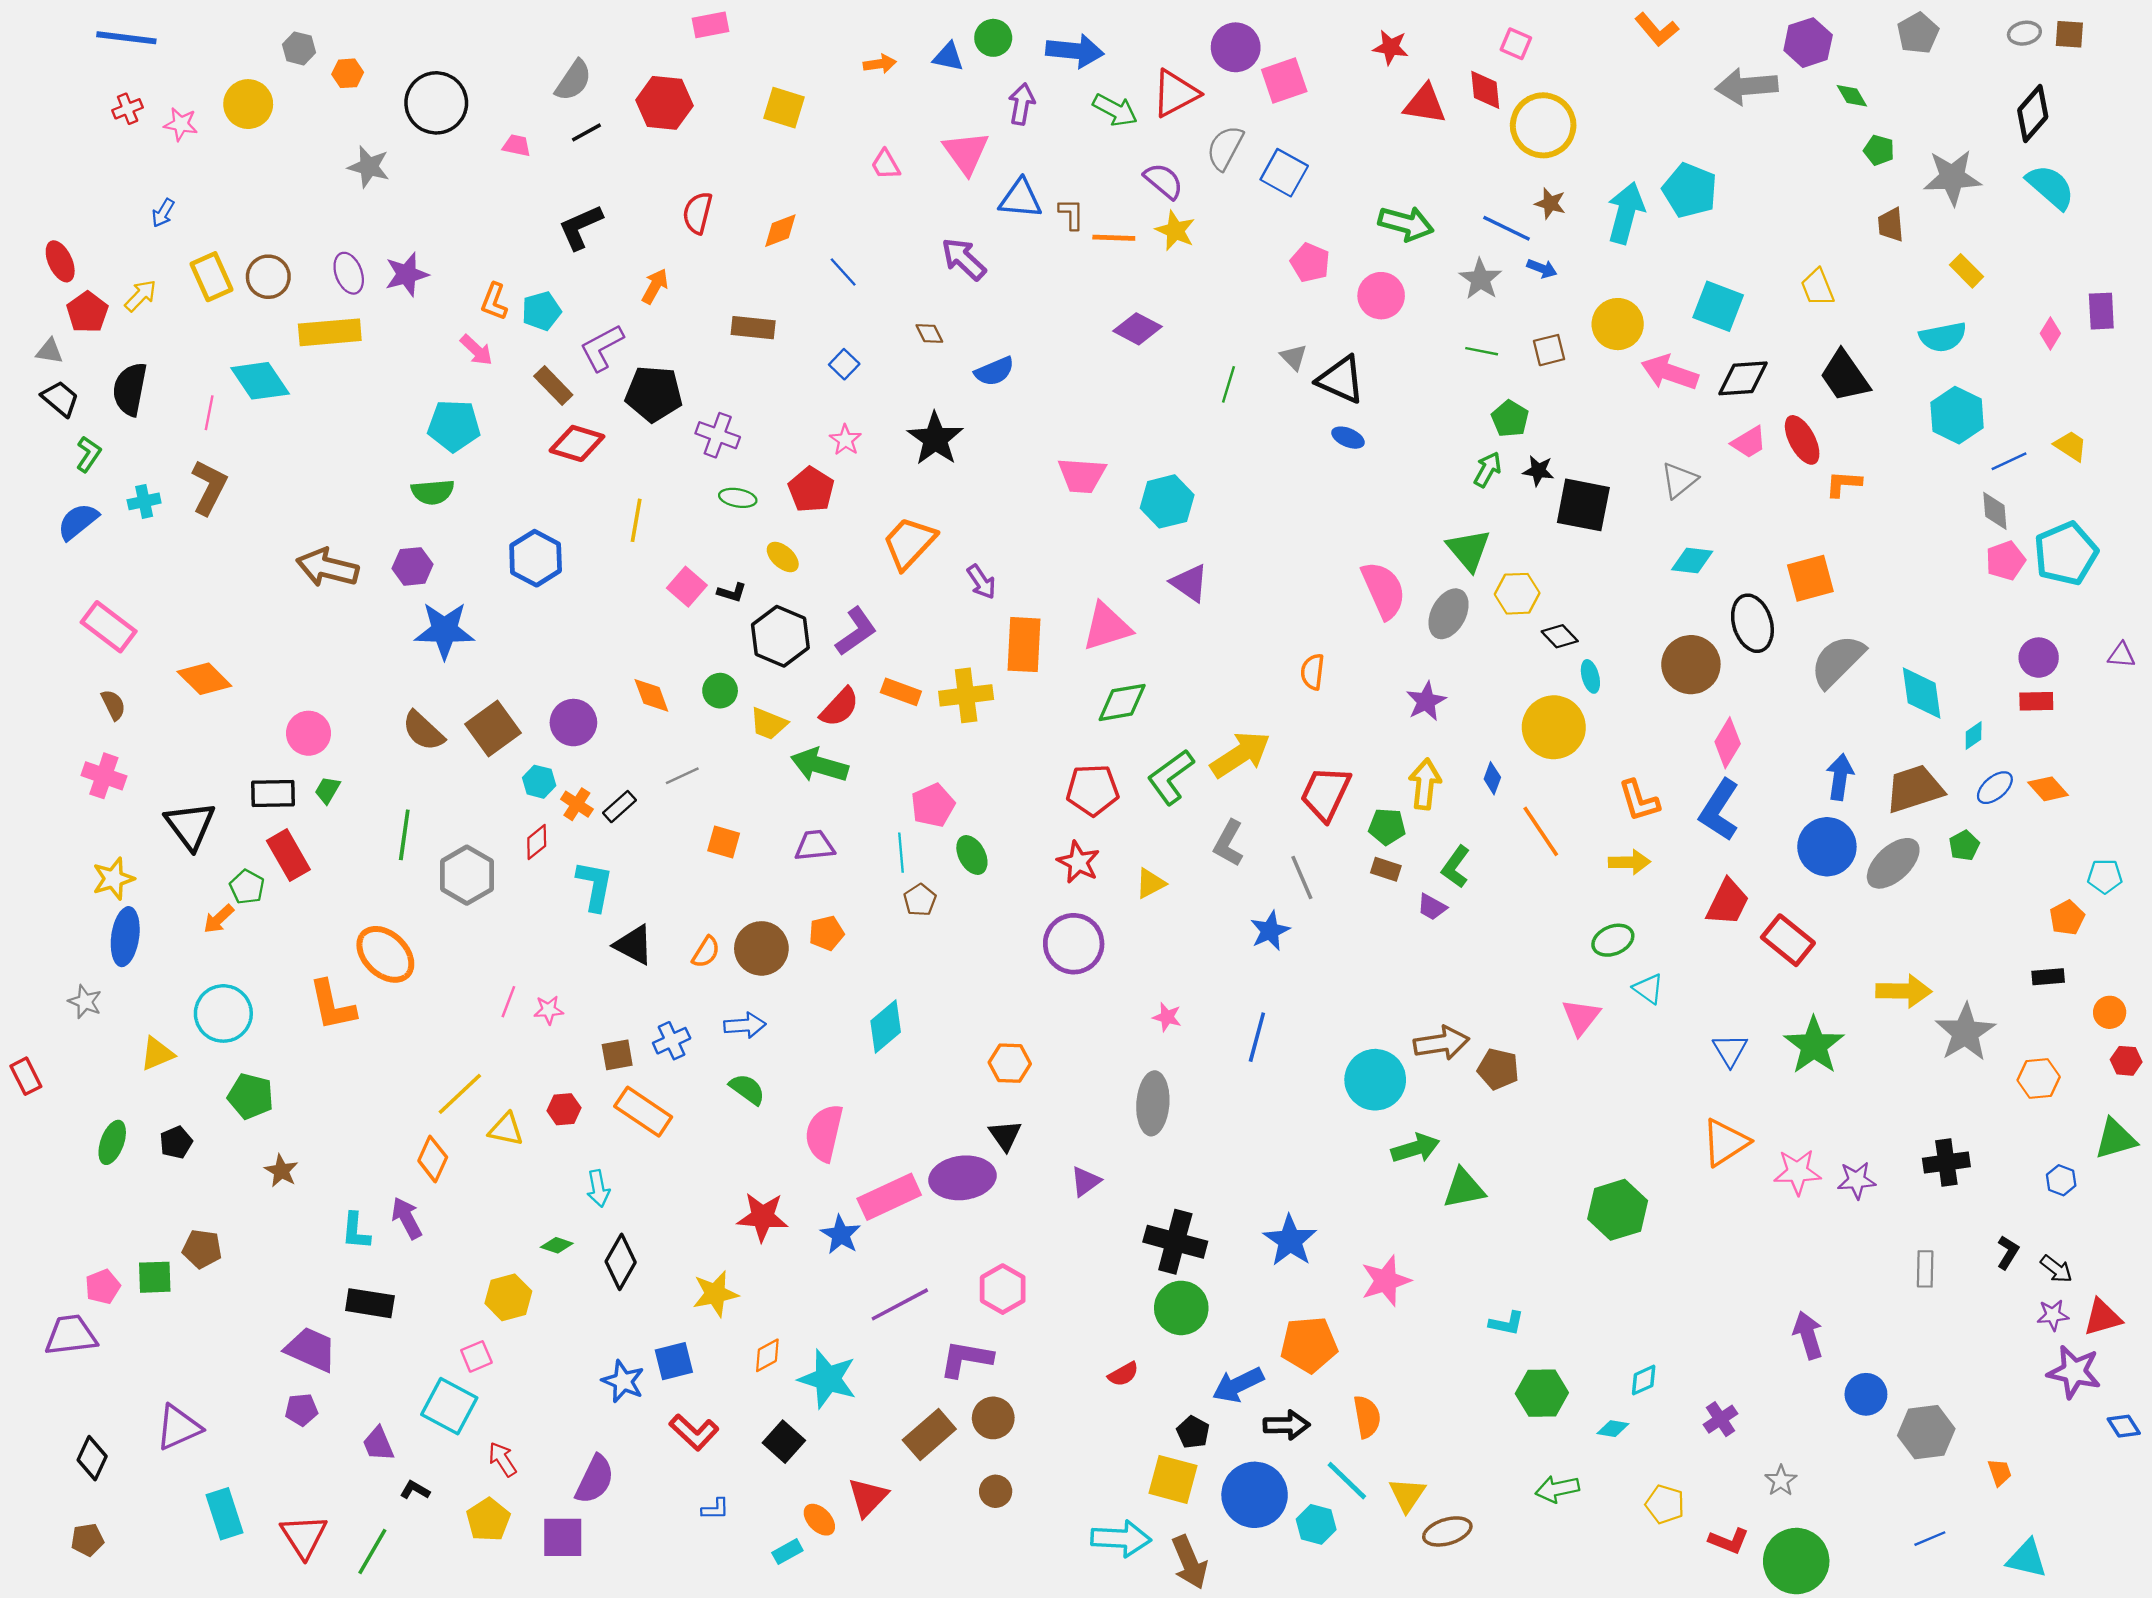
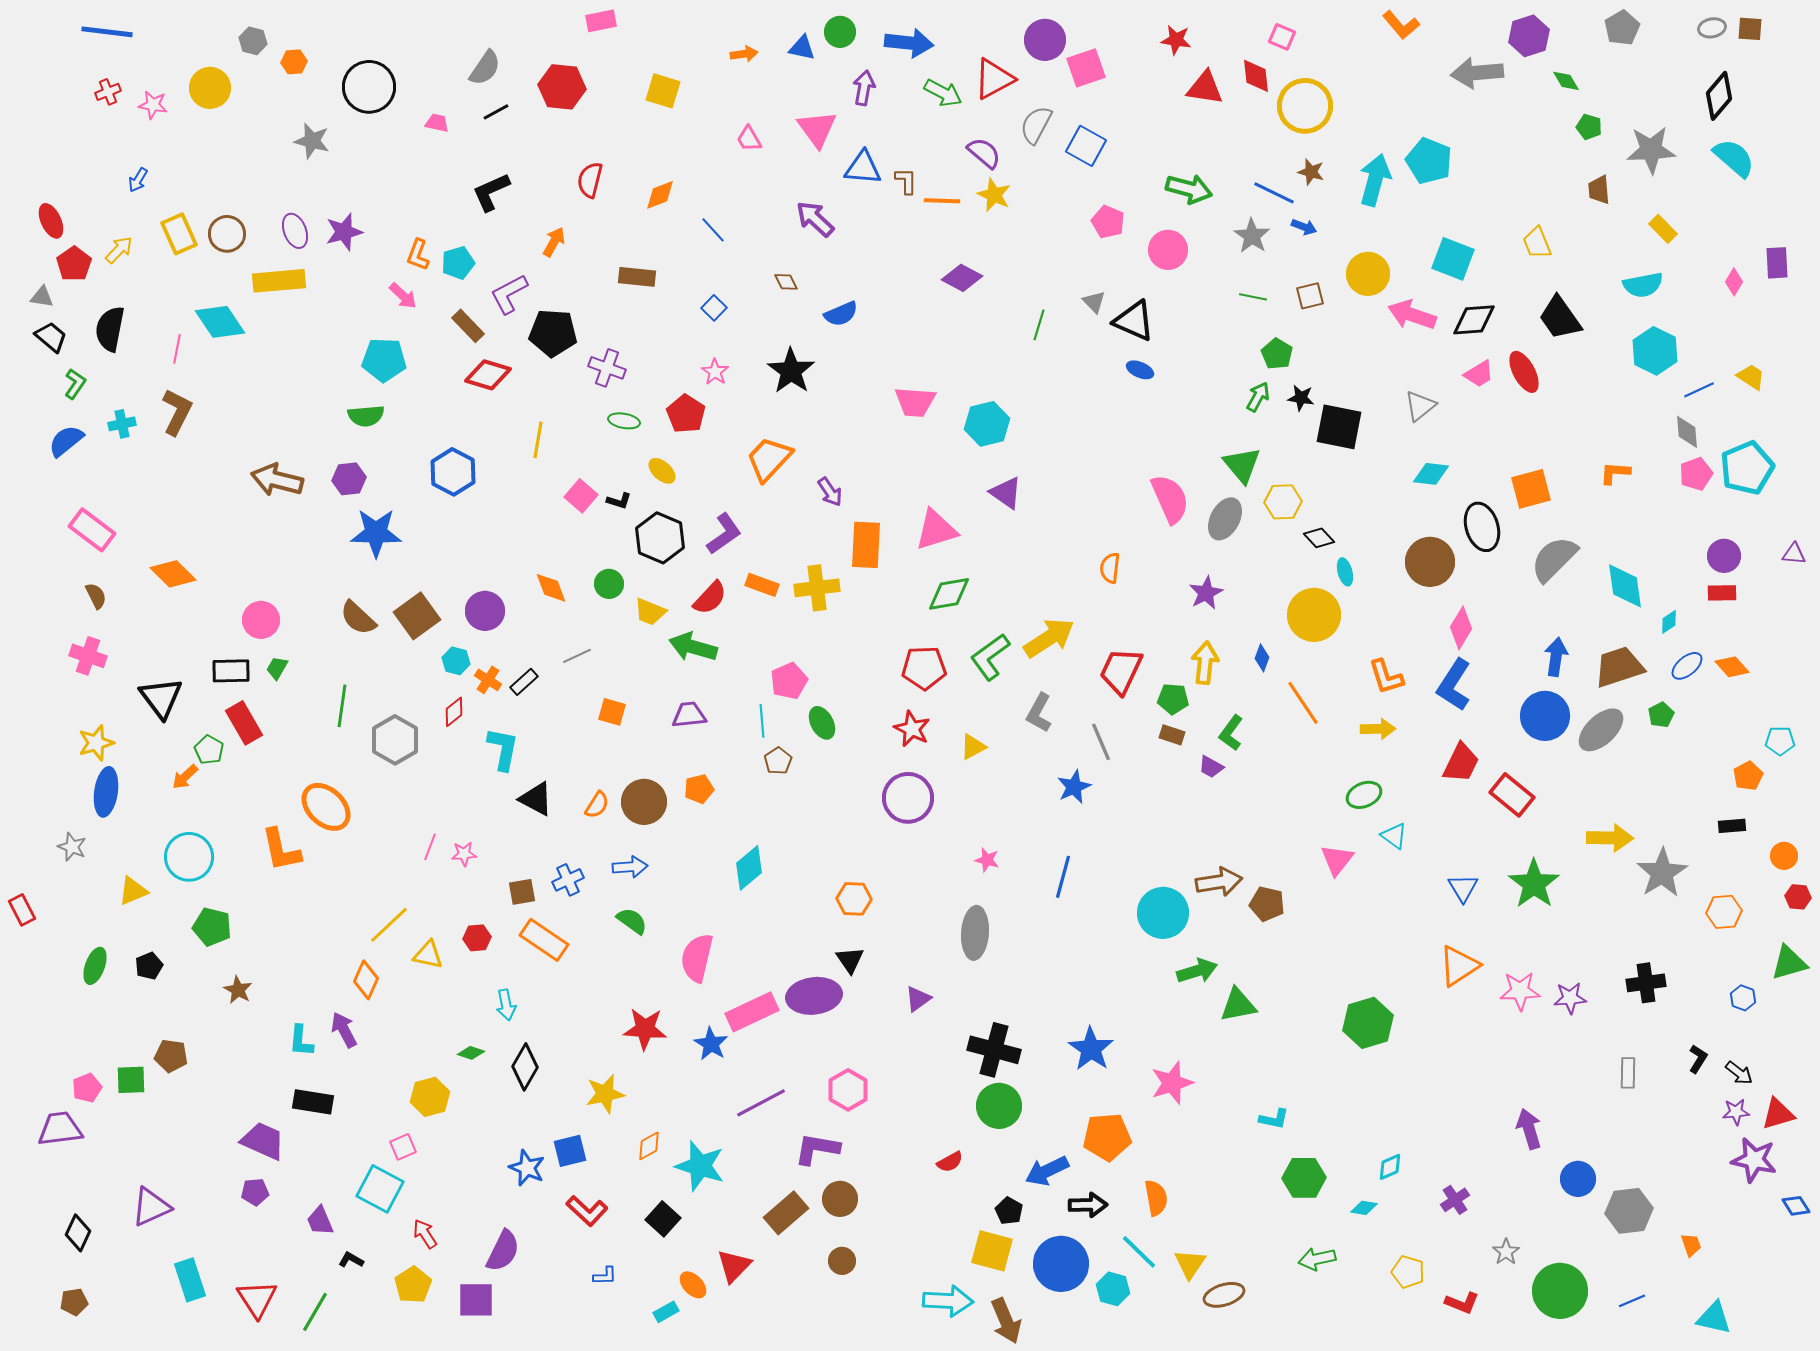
orange L-shape: (1844, 484) -> (1615, 473), moved
green circle: (1796, 1561) -> (1560, 1291), moved

